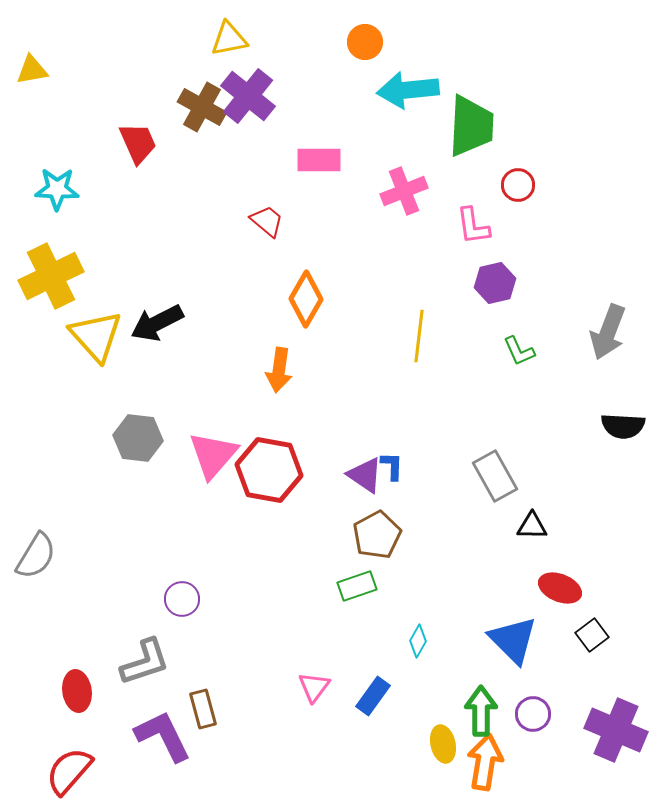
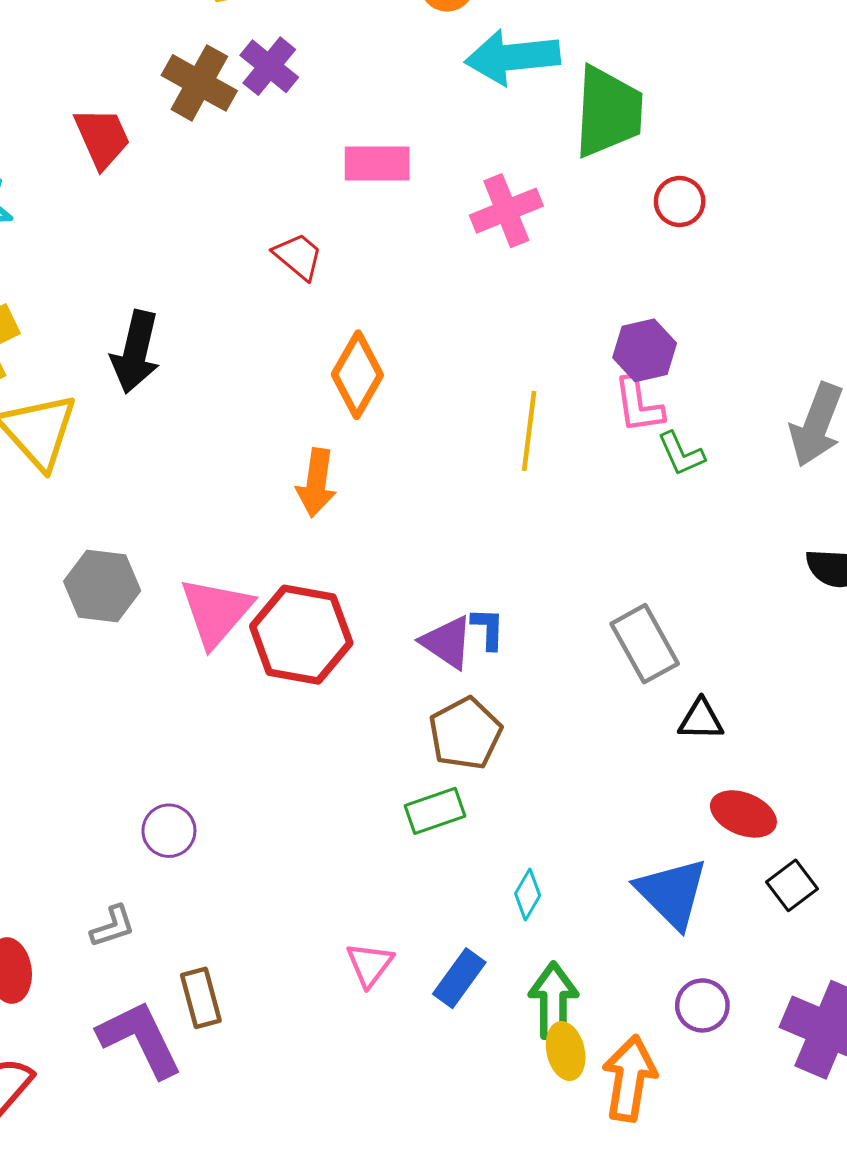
purple cross: (248, 96) -> (269, 66), size x0.7
pink L-shape: (473, 226) -> (639, 405), moved
black arrow: (157, 323) -> (135, 352), moved, turned -50
gray L-shape: (145, 662) -> (113, 926), size x0.6
green arrow: (481, 711) -> (553, 1001), moved

